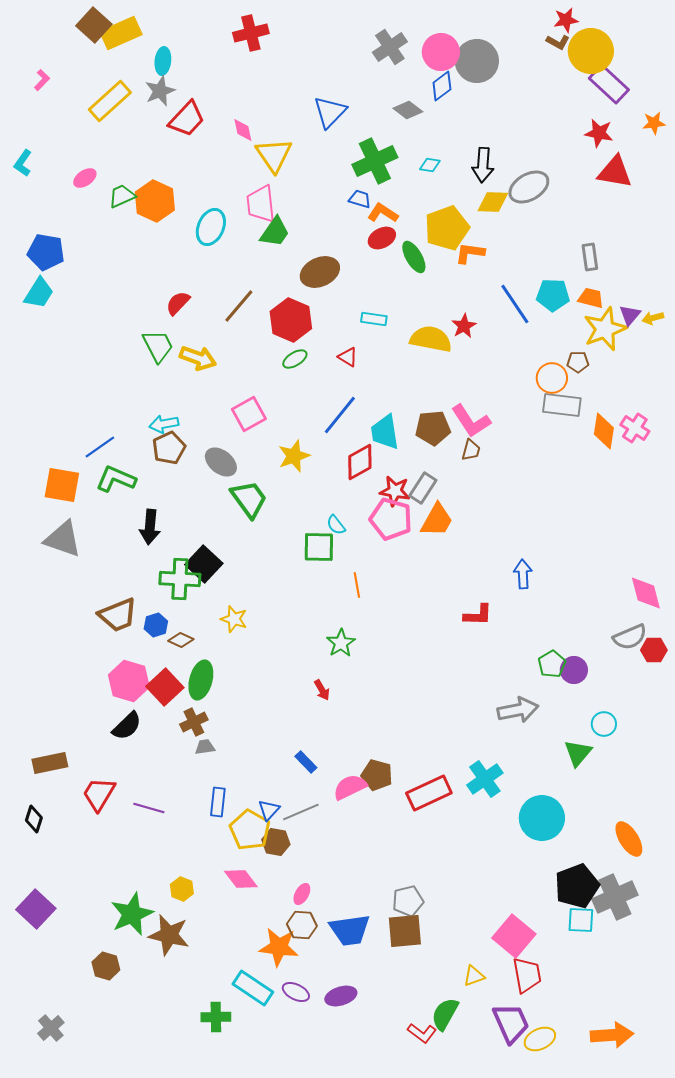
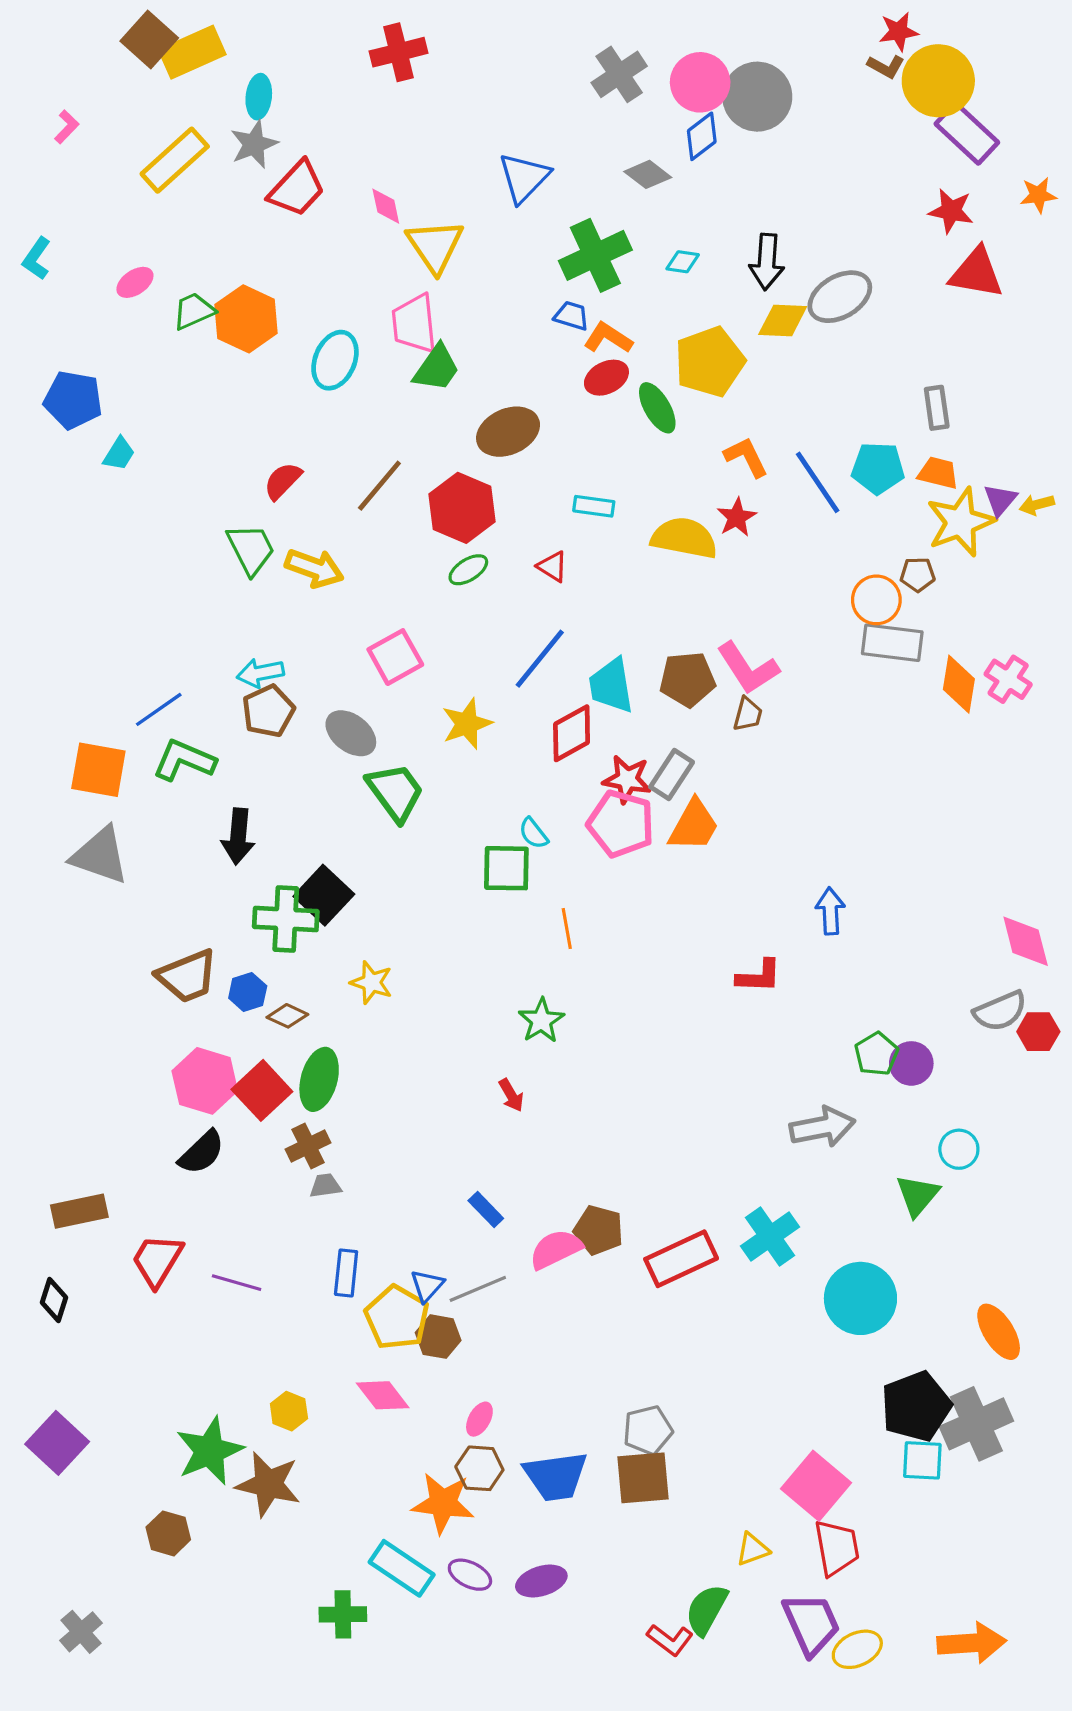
orange L-shape: (470, 253) -> (746, 457), moved, turned 56
cyan trapezoid: (39, 293) -> (119, 454), moved, size x0.7

